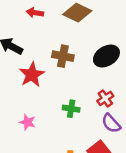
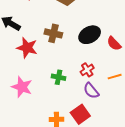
red star: (32, 75) -> (27, 48), turned -30
pink star: (28, 122) -> (22, 87), size x1.5

